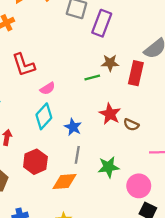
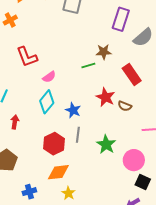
purple rectangle: (102, 23) -> (121, 19), moved
red rectangle: (136, 73) -> (132, 75), moved, turned -45
red hexagon: (35, 162) -> (54, 144), moved
green star: (108, 167) -> (106, 144), turned -30
orange diamond: (64, 181) -> (58, 172), moved

